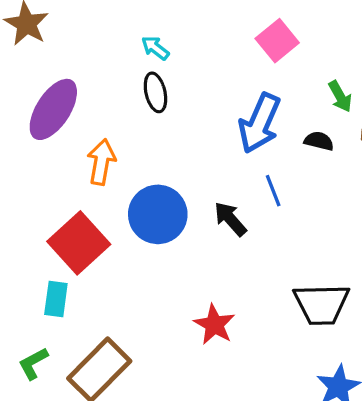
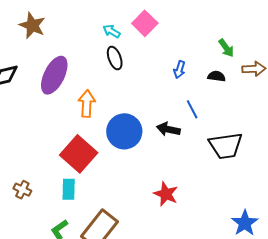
pink square: (277, 41) -> (145, 23), moved
blue arrow: (260, 123) -> (179, 70), size x0.5
black arrow: (230, 219) -> (168, 129), turned -30
black trapezoid: (321, 304) -> (226, 146), moved

